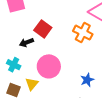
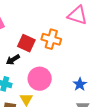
orange cross: (83, 33) -> (51, 39), moved

